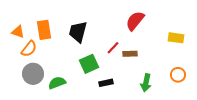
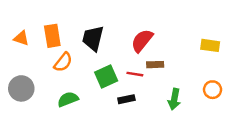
red semicircle: (135, 21) -> (142, 41), moved
red line: (113, 48) -> (135, 74), moved, turned 56
orange semicircle: (29, 49) -> (63, 62), moved
gray circle: (33, 74) -> (21, 88), moved

